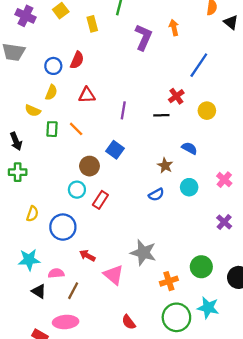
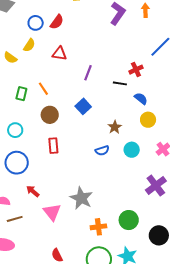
yellow circle: (207, 111) -> (148, 120), moved
green rectangle: (52, 129) -> (21, 94), moved
orange line: (76, 129) -> (43, 89), moved
blue semicircle: (189, 148) -> (141, 99), moved
blue square: (115, 150) -> (83, 106), moved
cyan circle: (77, 190) -> (15, 130), moved
red rectangle: (100, 200) -> (53, 146), turned -49
purple cross: (224, 222) -> (156, 185), size x1.5
brown line: (73, 291) -> (15, 219), turned 35

